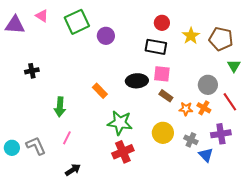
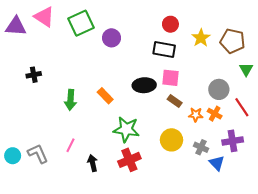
pink triangle: (42, 16) -> (44, 17), size x1.5
green arrow: (60, 107) -> (70, 100), moved
black arrow: (73, 170) -> (93, 163), moved, turned -70

